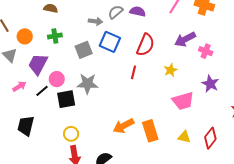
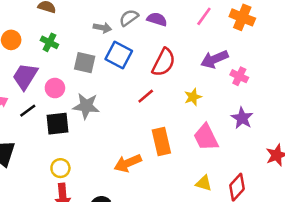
green cross: (55, 36) -> (49, 42), turned 32
gray square: (84, 50) -> (85, 63), turned 30
red line: (133, 72) -> (146, 96), turned 32
pink circle: (57, 79) -> (55, 88), moved
pink trapezoid: (183, 101) -> (206, 137), turned 75
orange rectangle: (150, 131) -> (161, 141), moved

